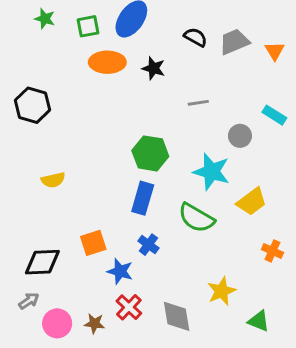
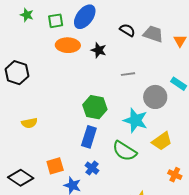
gray trapezoid: (234, 42) -> (153, 34), turned 40
gray circle: (240, 136) -> (155, 97), size x1.5
black diamond: (42, 262) -> (21, 178), turned 35

